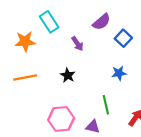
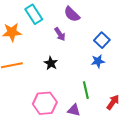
purple semicircle: (102, 22) -> (72, 14), moved, turned 84
blue square: (123, 38) -> (102, 40), moved

